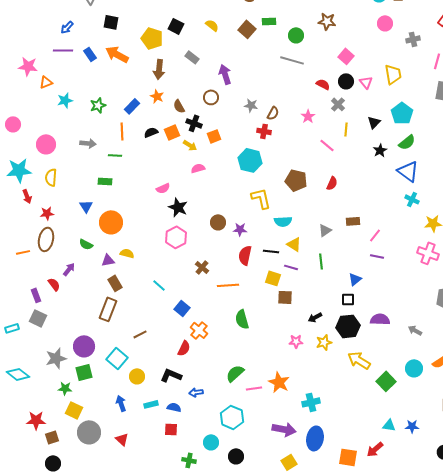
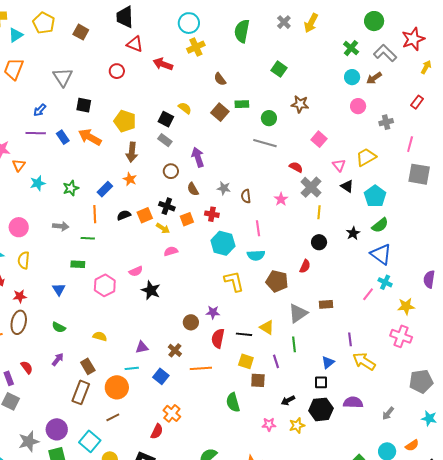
black square: (176, 26) -> (166, 119), moved
yellow trapezoid: (393, 74) -> (366, 157), turned -110
black circle: (346, 81) -> (319, 242), moved
orange triangle: (46, 82) -> (19, 165), turned -32
brown circle: (211, 97) -> (171, 171), moved
gray cross: (338, 104) -> (311, 187), size x1.5
brown semicircle: (179, 106) -> (193, 189), moved
brown semicircle: (273, 113) -> (246, 196), turned 144
black triangle: (374, 122) -> (347, 186), moved, turned -40
red cross: (264, 131) -> (212, 214), moved
pink line: (327, 145) -> (258, 228), moved, turned 42
brown pentagon: (296, 180) -> (277, 281), moved
cyan semicircle: (283, 221) -> (256, 255), moved
orange circle: (111, 222) -> (117, 387), moved
brown circle: (218, 222) -> (191, 322), moved
gray triangle: (325, 230) -> (298, 313), size x1.5
pink line: (375, 235) -> (368, 294), moved
pink hexagon: (176, 237) -> (105, 285), moved
purple line: (377, 256) -> (350, 339), turned 72
purple triangle: (108, 260) -> (142, 347), moved
purple line: (291, 267) -> (276, 361), moved, turned 56
purple arrow: (69, 269) -> (58, 359), moved
cyan line: (159, 285) -> (132, 368), turned -48
blue square: (182, 308) -> (161, 376), moved
green semicircle: (242, 319) -> (233, 402), moved
gray arrow: (415, 330) -> (388, 413), turned -80
yellow arrow: (359, 360) -> (364, 361), moved

